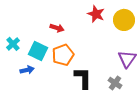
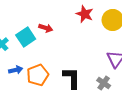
cyan square: (38, 51) -> (26, 37), moved, turned 30
orange pentagon: (63, 55) -> (38, 75), moved

